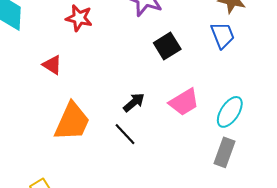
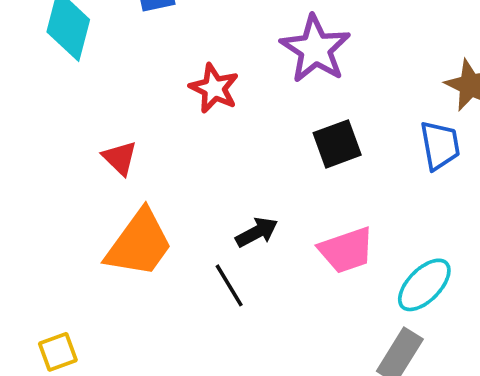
red star: (79, 18) -> (214, 88), moved
red triangle: (52, 65) -> (120, 158), moved

